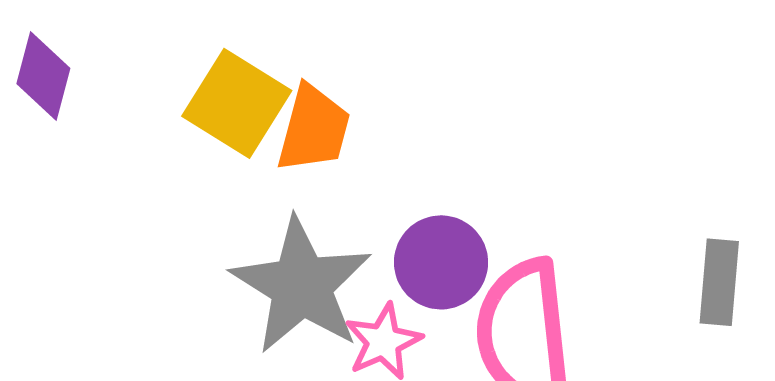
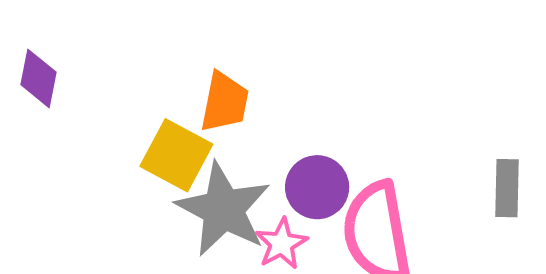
yellow square: (237, 103) -> (176, 155), moved

